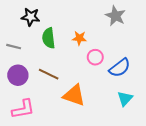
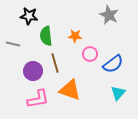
brown line: (49, 74) -> (55, 63), moved, turned 48
purple circle: (18, 75) -> (33, 71), moved
pink L-shape: (23, 109) -> (38, 99), moved

